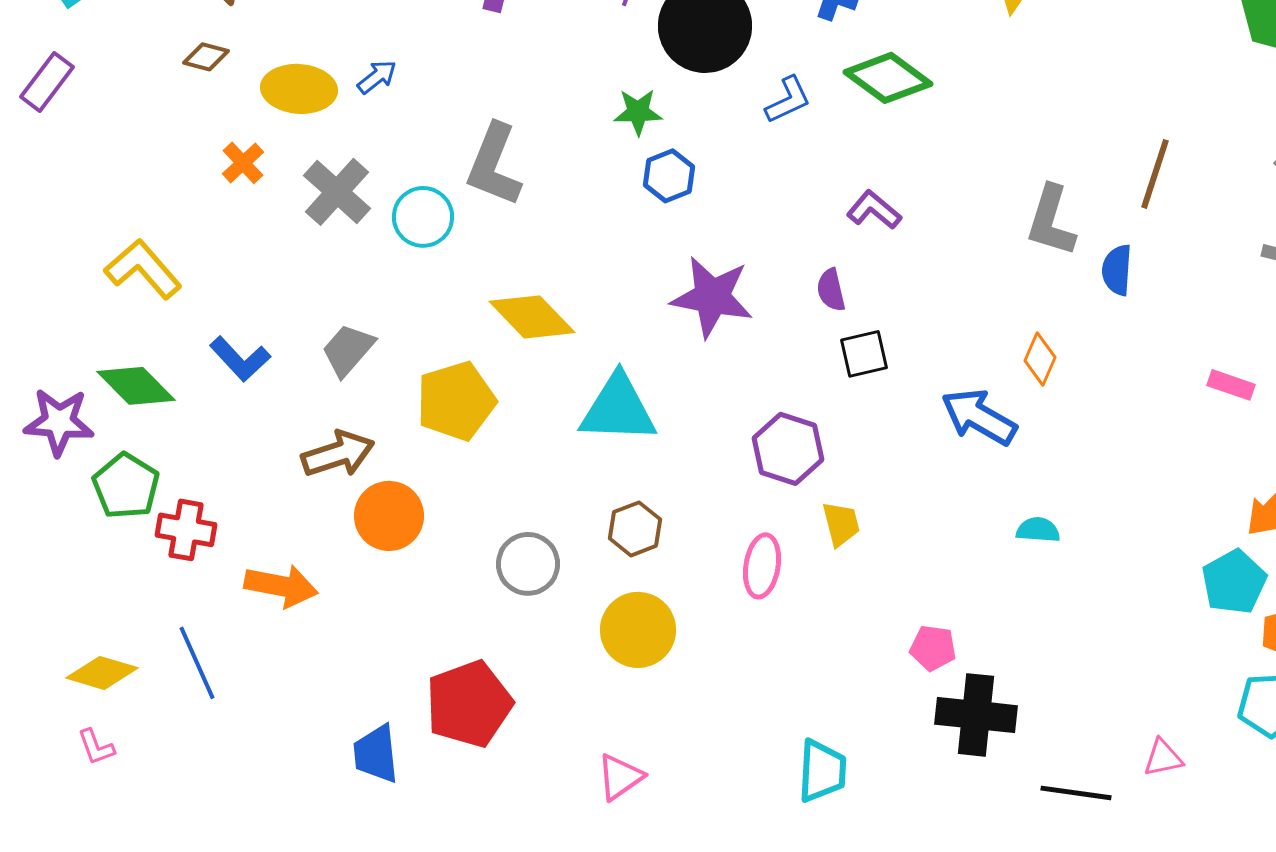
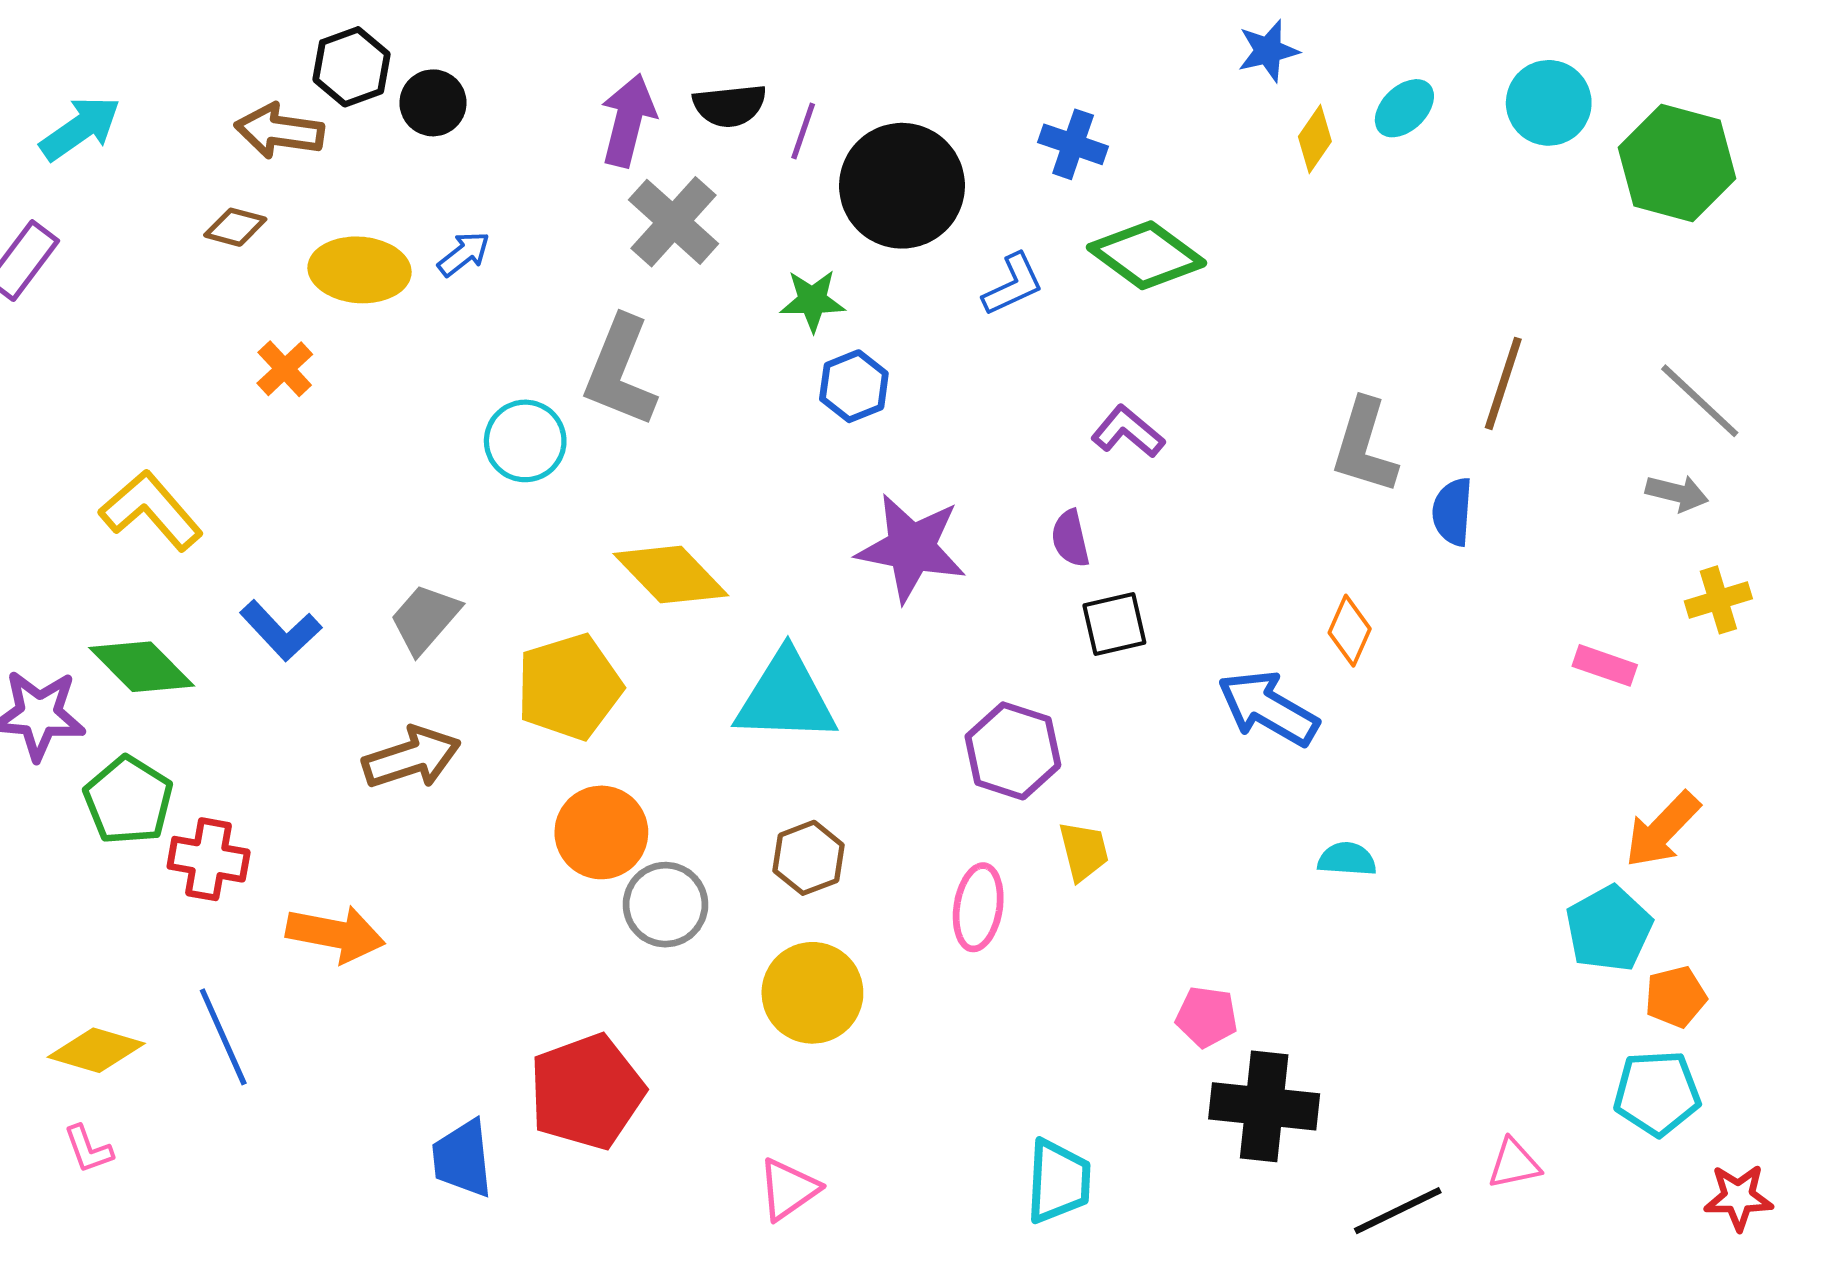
gray cross: (337, 192) -> (674, 222), moved
orange circle: (389, 516) -> (601, 832), moved
black line: (1076, 793) -> (1398, 1211), turned -34

